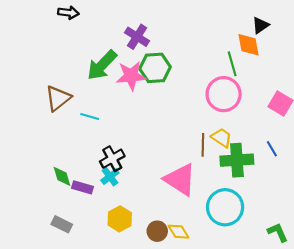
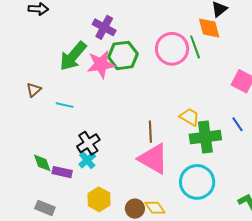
pink circle: (224, 94) -> (172, 49), moved
brown triangle: (58, 98) -> (34, 90), size x0.6
brown line: (203, 145) -> (150, 132), moved

